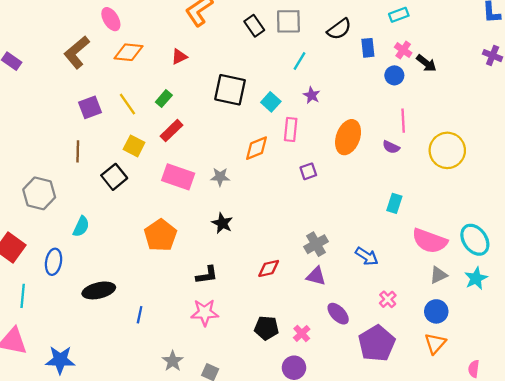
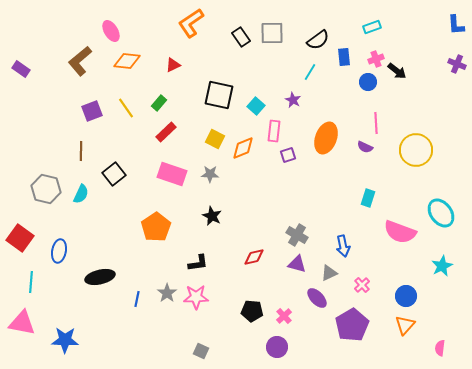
pink cross: (403, 50) -> (376, 59), turned 35
cyan line: (299, 61) -> (310, 72), moved
yellow square: (134, 146) -> (215, 139), moved
purple square: (308, 171) -> (288, 155), moved
cyan semicircle: (81, 226) -> (81, 194), moved
cyan ellipse: (475, 240) -> (441, 213), moved
gray cross: (316, 244) -> (297, 235), turned -30
blue arrow: (367, 256) -> (343, 246), turned 45
gray triangle: (438, 275) -> (329, 273), moved
gray star: (173, 361) -> (167, 293), moved

